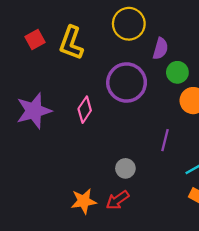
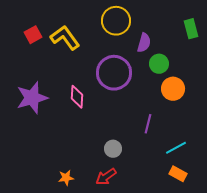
yellow L-shape: (71, 43) -> (65, 38), turned 124
pink diamond: (85, 110) -> (77, 97), turned -30
orange star: (84, 201) -> (66, 178), moved, size x0.7

